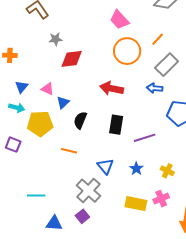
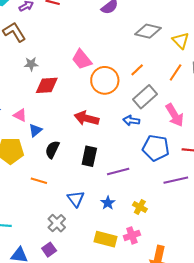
pink trapezoid: (119, 20) -> (82, 59), moved
gray cross: (88, 191) -> (57, 223), size x0.7

